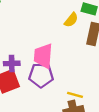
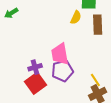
yellow line: (75, 95) -> (95, 80), turned 56

